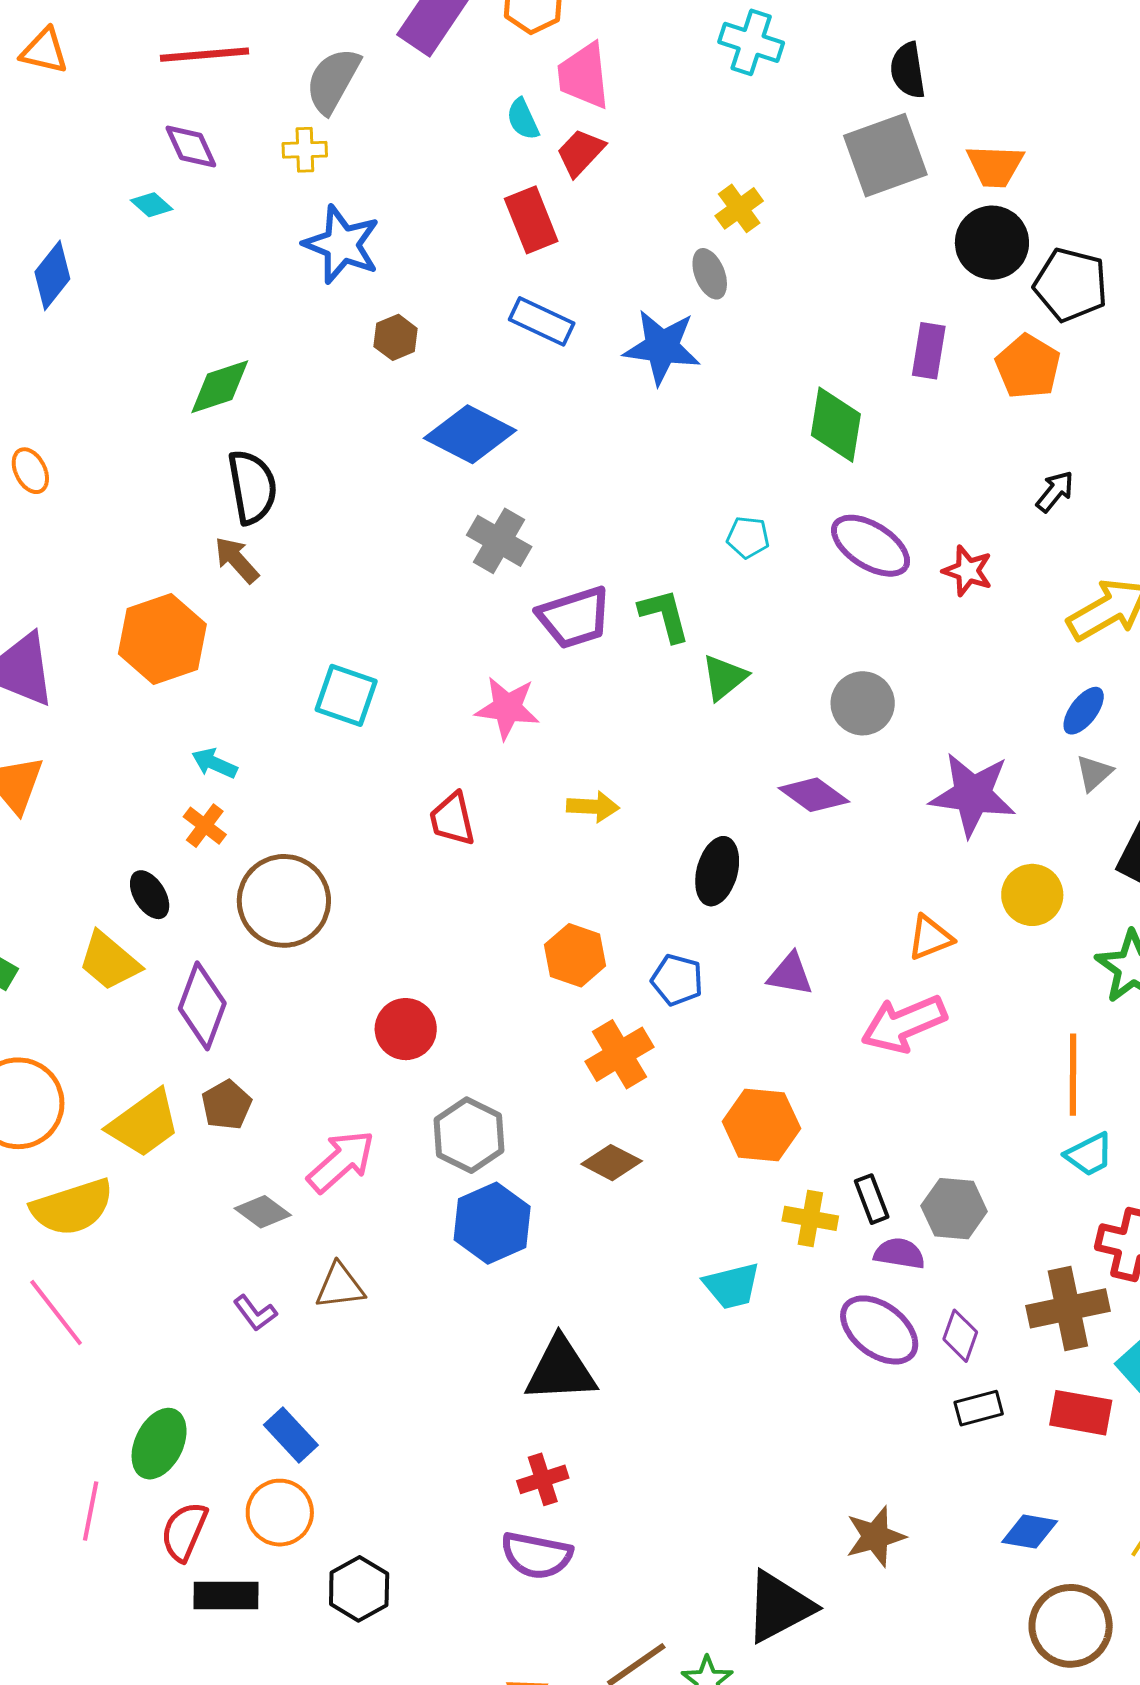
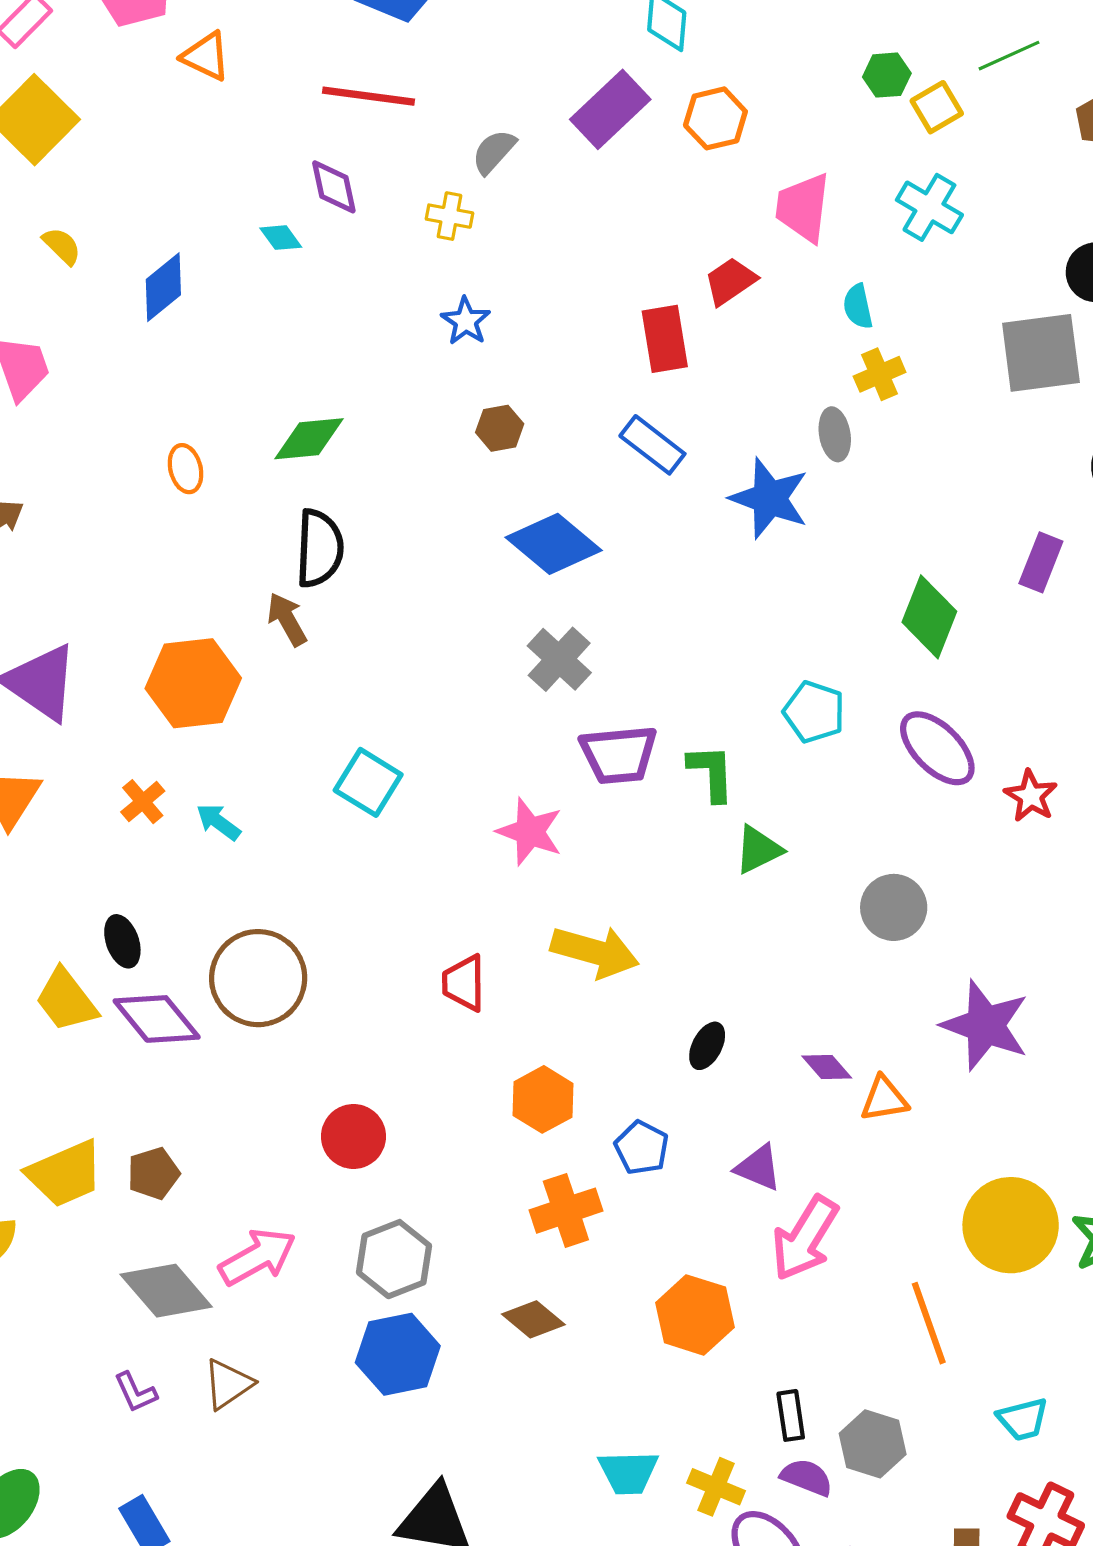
pink trapezoid: (584, 76) -> (803, 207), moved
gray semicircle: (333, 81) -> (494, 152), size x0.7
cyan semicircle: (523, 119) -> (858, 306), moved
blue star: (342, 244) -> (466, 321), size x0.6
orange ellipse: (30, 471) -> (186, 469), moved
cyan pentagon: (748, 537) -> (814, 712), size x1.4
purple diamond: (814, 795) -> (827, 1067), moved, size x0.7
yellow arrow: (593, 807) -> (595, 952), size x1.6
red trapezoid: (452, 819) -> (464, 983), moved
orange cross: (205, 826) -> (143, 802), moved
black ellipse: (717, 871) -> (707, 1046), size x0.7
yellow circle: (1032, 895) -> (1011, 1225), moved, size x1.5
orange triangle: (930, 938) -> (884, 1099), moved
purple diamond: (202, 1006) -> (157, 1019), moved, turned -72
pink arrow: (904, 1024) -> (805, 1238), moved, turned -48
orange line: (1073, 1075) -> (929, 1323), moved, turned -32
gray diamond: (263, 1212) -> (166, 1291), size x1.6
yellow cross: (810, 1218) -> (716, 1487), moved
brown triangle: (340, 1286) -> (228, 1384), turned -40

